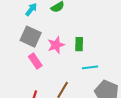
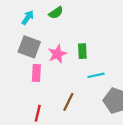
pink rectangle: (35, 61) -> (36, 73), turned 42

